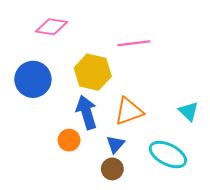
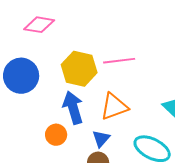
pink line: (134, 43) -> (119, 61), moved

